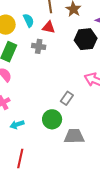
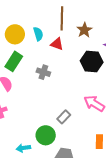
gray cross: (39, 46) -> (43, 72), moved
cyan arrow: (17, 125) -> (23, 148), moved

